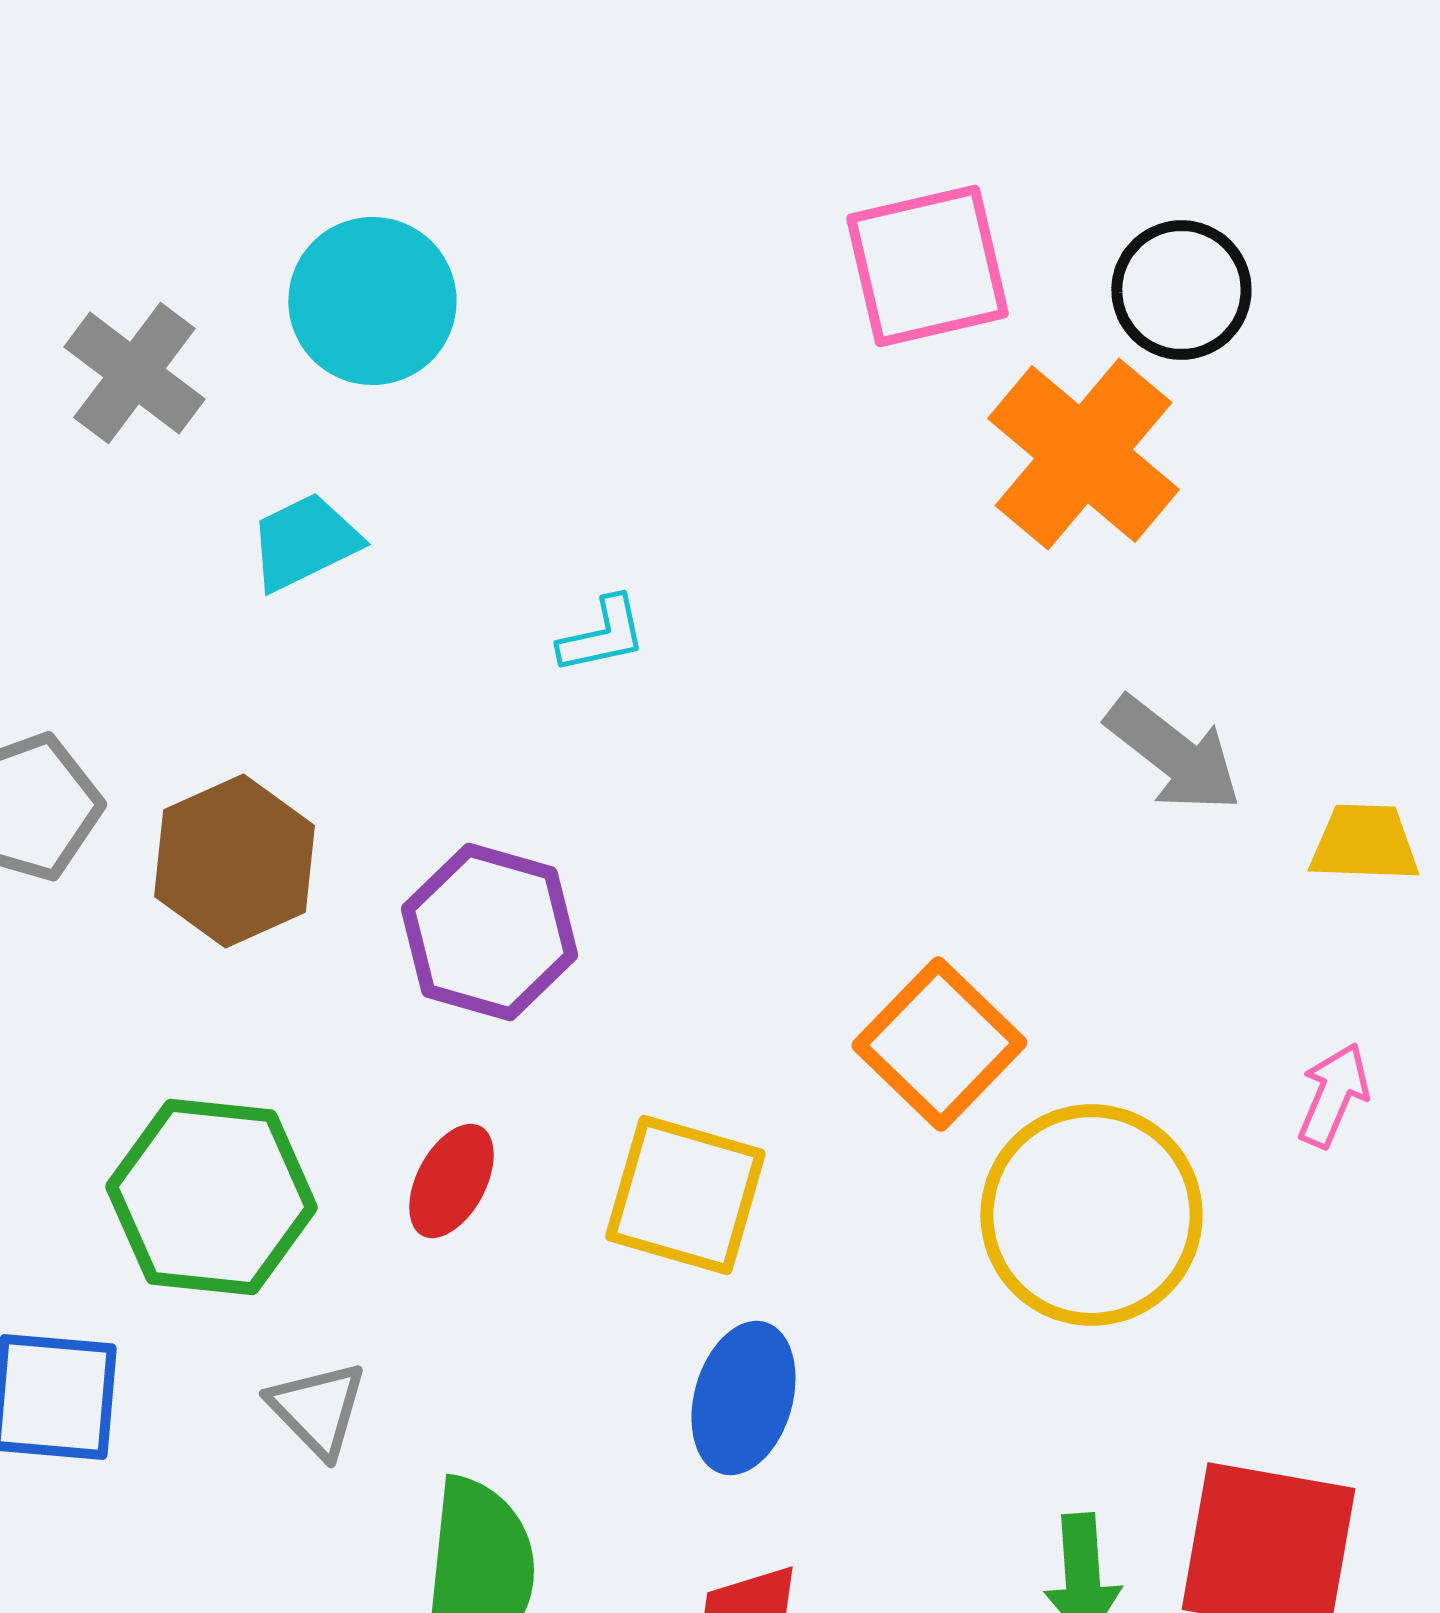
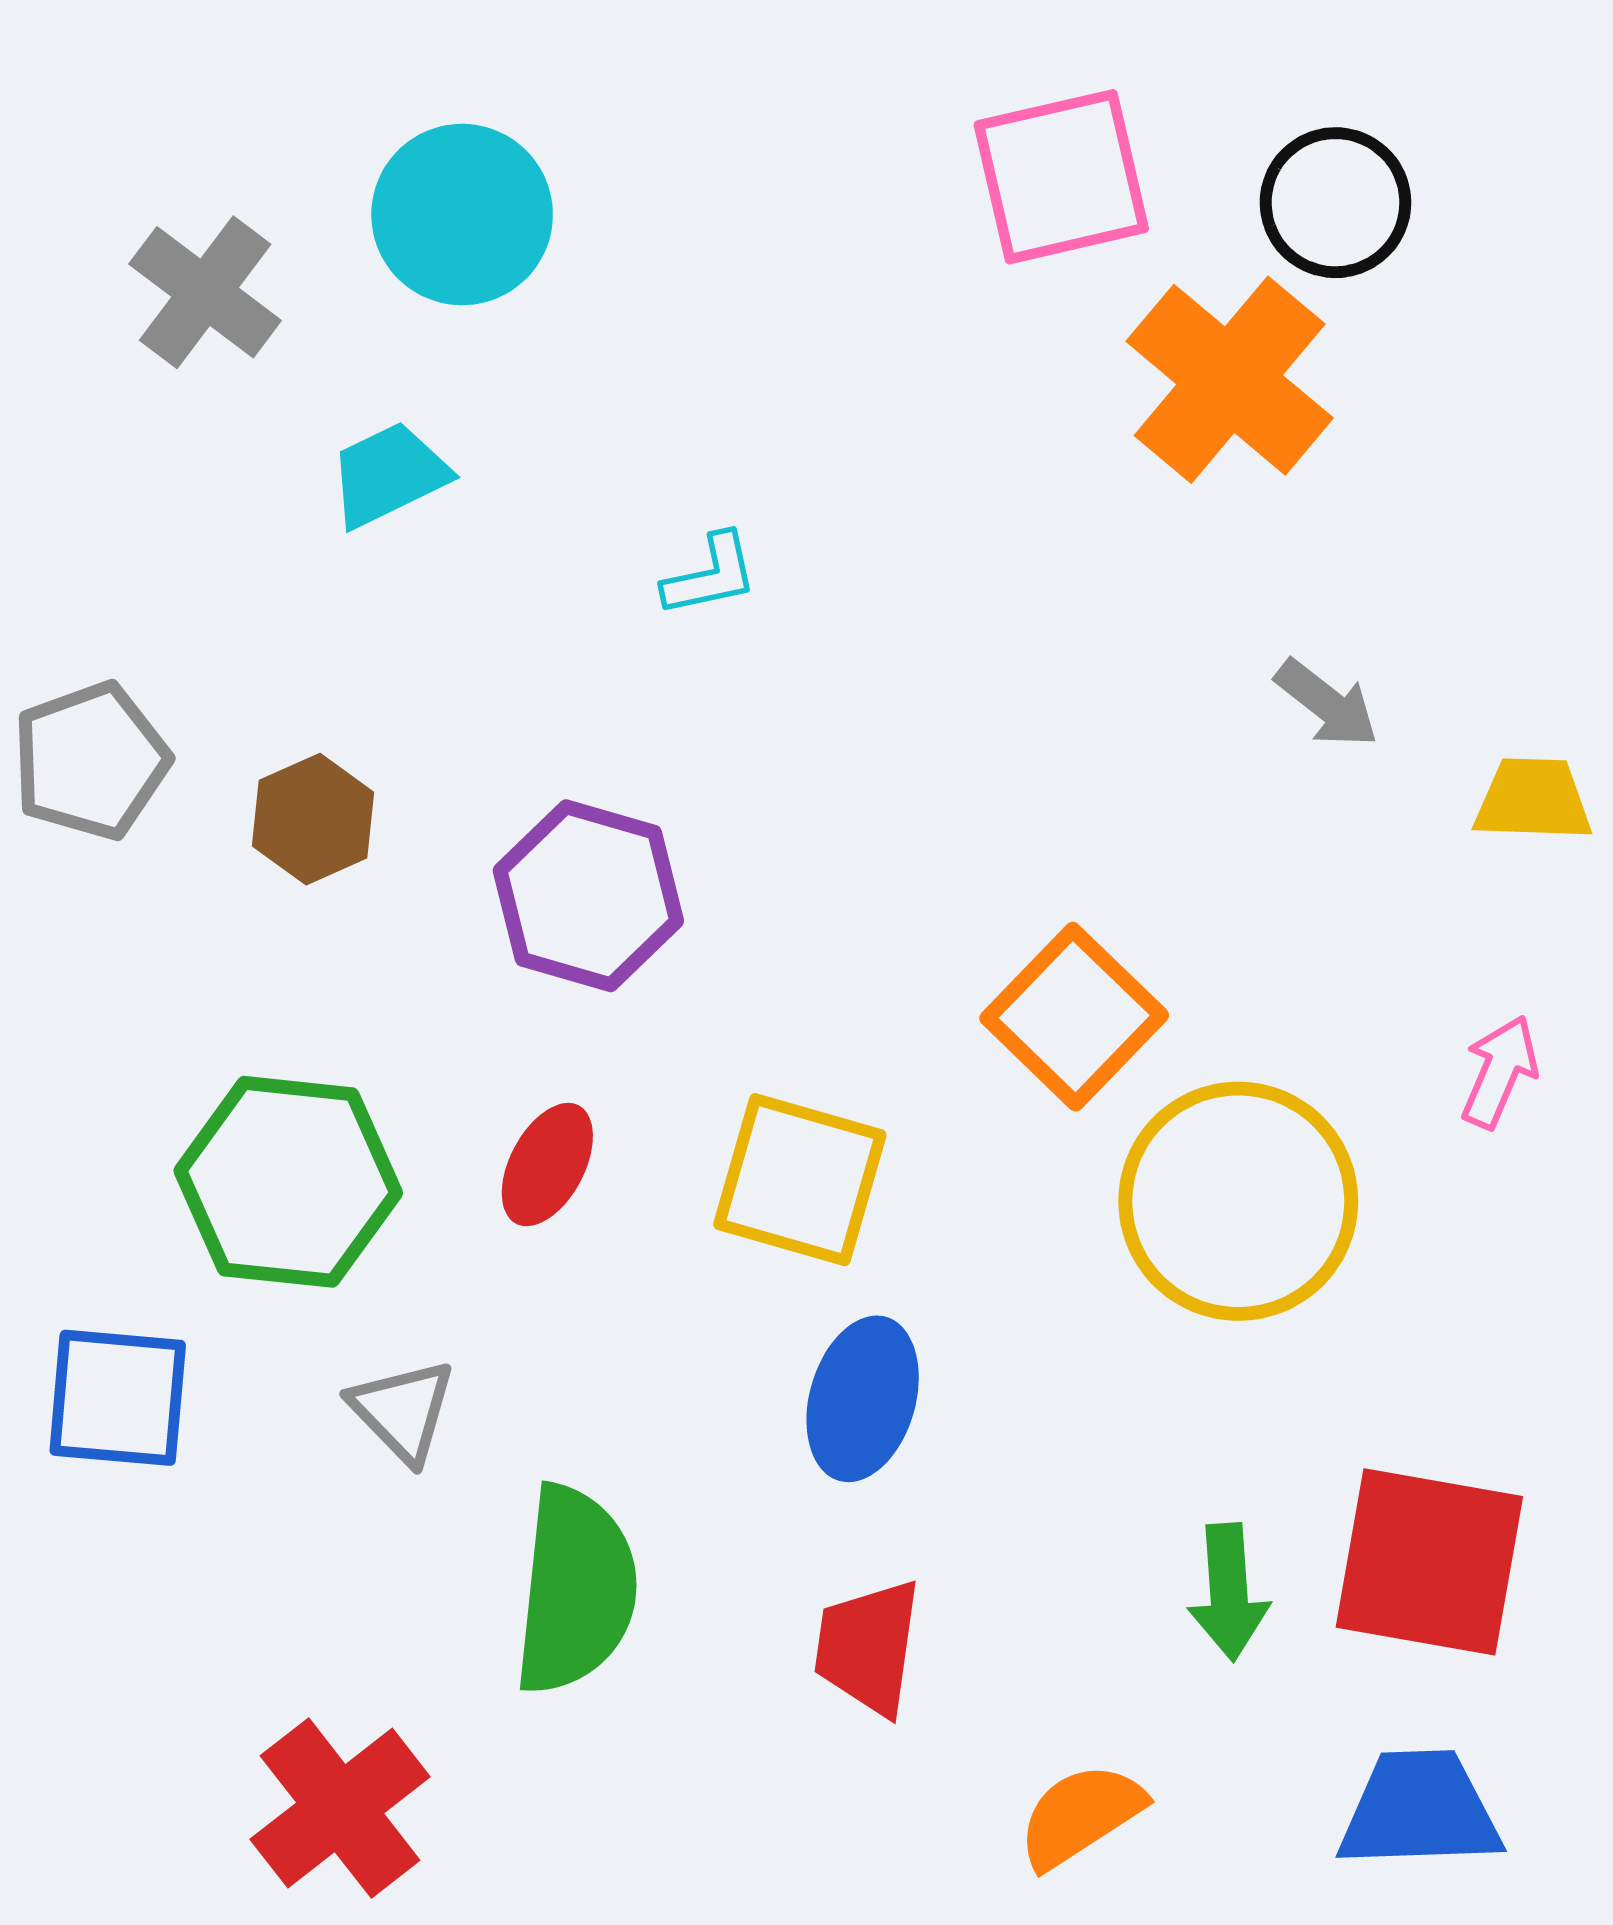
gray arrow: (1173, 754) -> (1327, 704), size x0.7
brown hexagon: (234, 861) -> (313, 819), size x0.7

